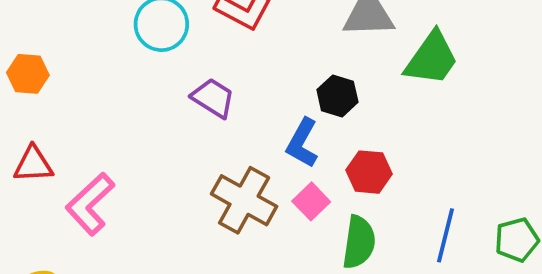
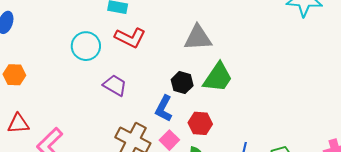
green trapezoid: (432, 58) -> (218, 77), moved

